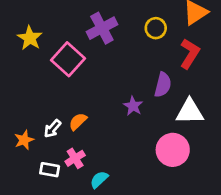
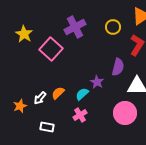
pink cross: (75, 158) -> (80, 115), moved
white rectangle: (50, 170) -> (47, 127), moved
cyan semicircle: (99, 180) -> (82, 94), moved

